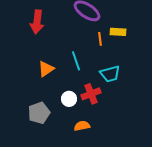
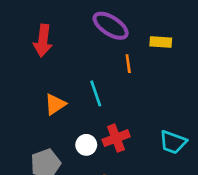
yellow rectangle: (118, 32) -> (161, 42), moved
cyan trapezoid: (110, 74) -> (173, 142), moved, turned 35

